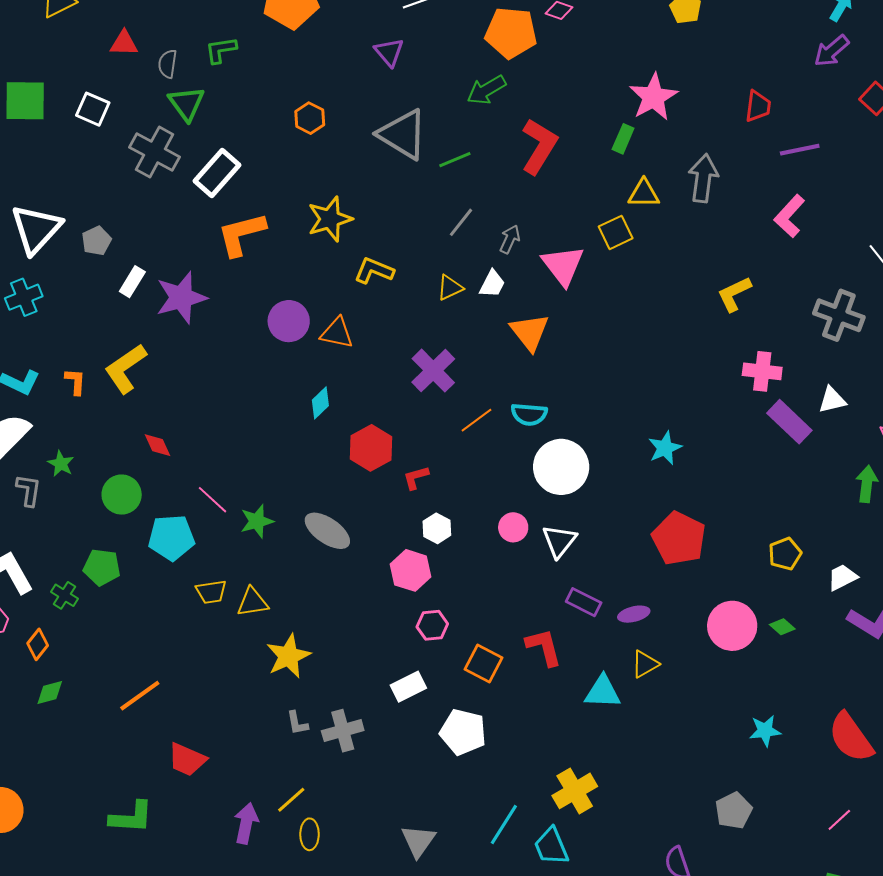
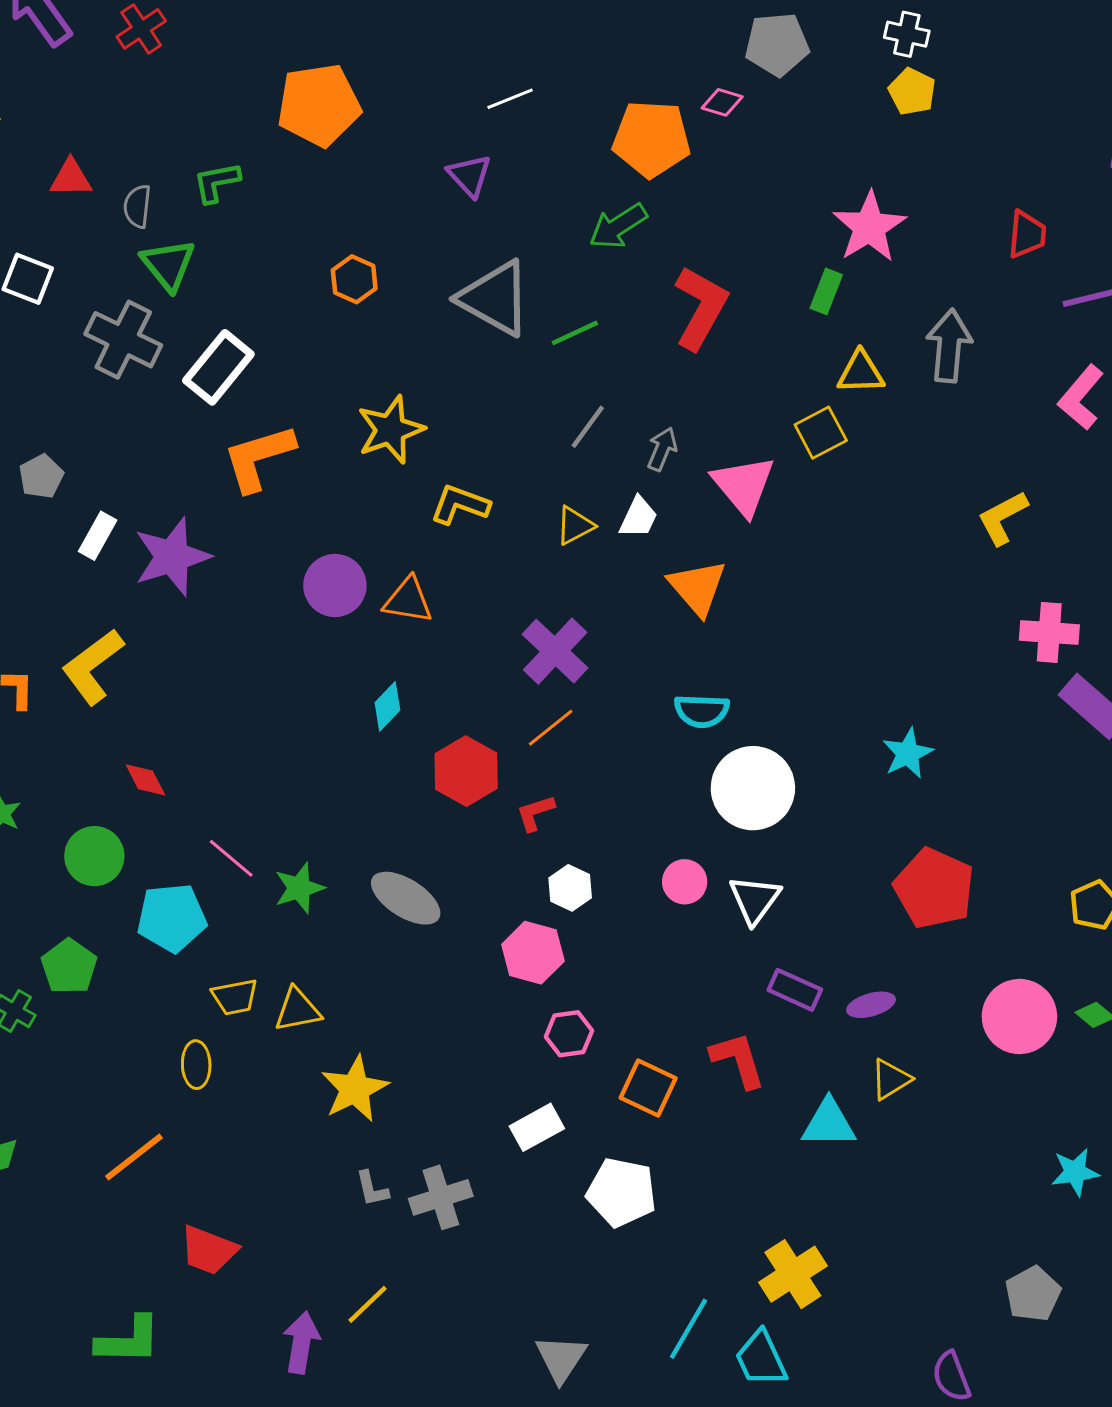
orange line: (477, 420) -> (551, 728), moved
green pentagon: (102, 567) -> (69, 966), turned 30
yellow ellipse: (309, 834) -> (196, 1065), moved

